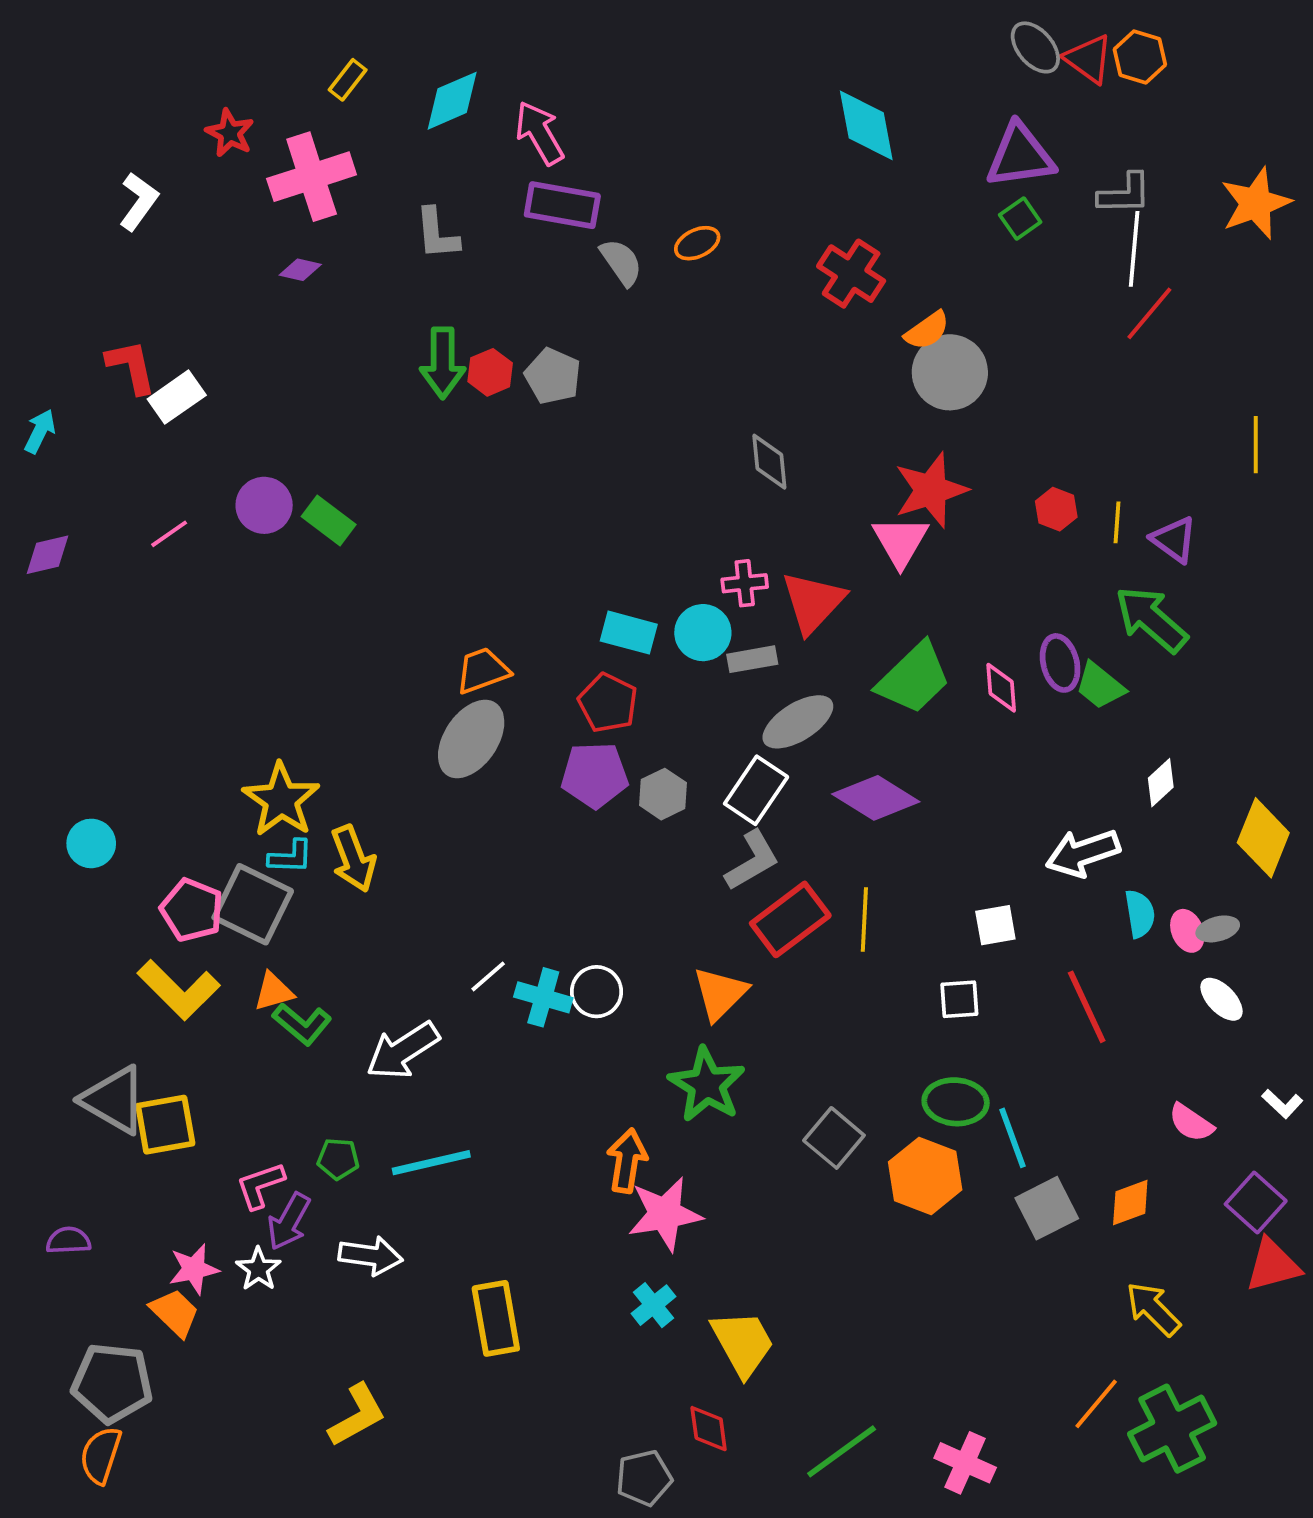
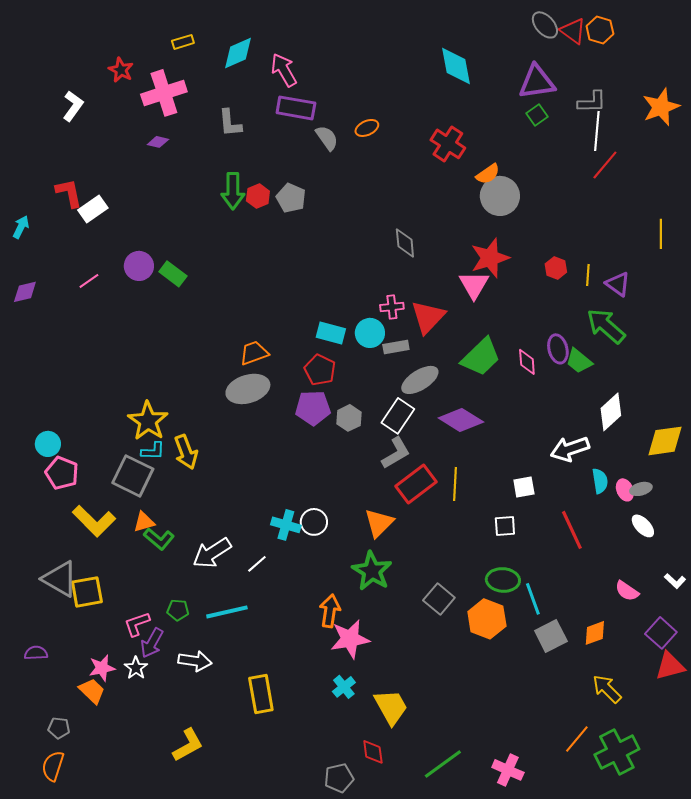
yellow rectangle: (348, 80) -> (183, 42), turned 35
gray ellipse: (471, 739) -> (248, 389), turned 39
white diamond: (1161, 783) -> (611, 412), size x1.5
yellow diamond: (1263, 838) -> (665, 441), turned 60
pink pentagon: (192, 910) -> (62, 473), moved
white line: (488, 976) -> (257, 564), moved
gray pentagon: (112, 1383) -> (59, 728), size x0.5

